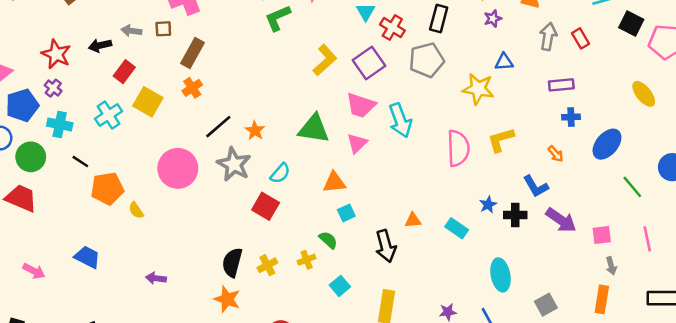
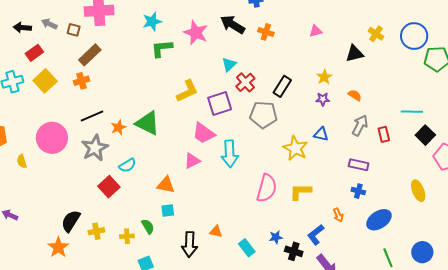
green triangle: (314, 129) -> (148, 123), moved
blue L-shape: (536, 186) -> (316, 235), turned 65
yellow semicircle: (136, 210) -> (22, 161), moved

